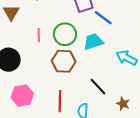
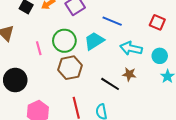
blue line: (103, 18) -> (112, 21), moved
brown star: (123, 104) -> (129, 74), moved

